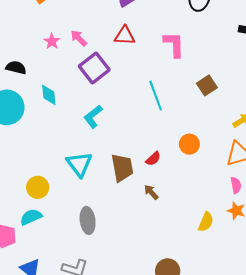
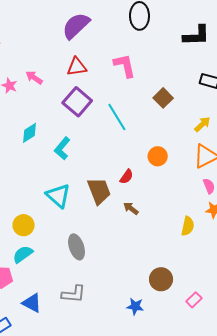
purple square: (94, 68) -> (77, 102), moved
cyan diamond: (49, 95) -> (29, 133), moved, turned 75

